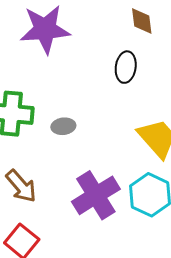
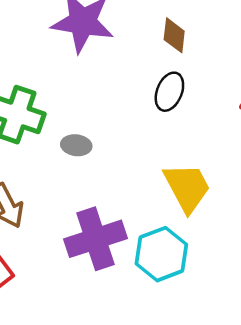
brown diamond: (142, 21) -> (174, 35), moved

